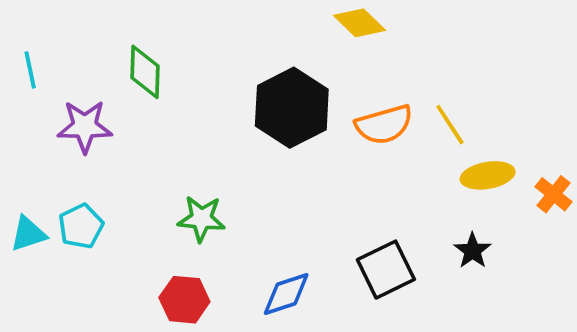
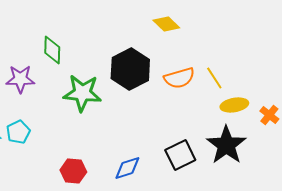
green star: (201, 219) -> (82, 93), moved, size x1.5
black star: (473, 251) -> (226, 145), size x2.0

